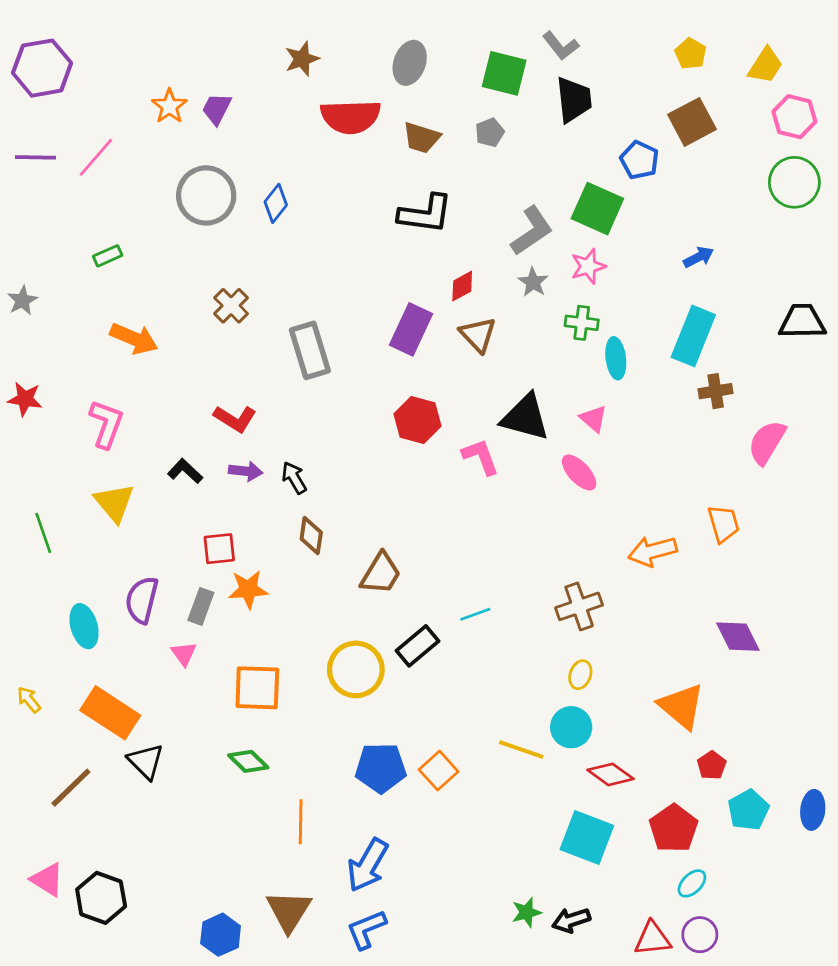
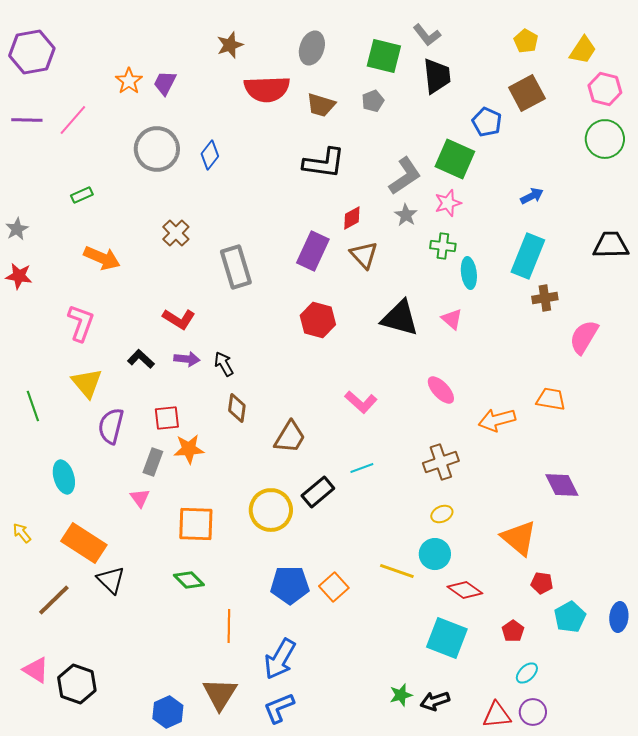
red star: (25, 399) -> (19, 276), moved
pink L-shape: (481, 457) -> (361, 402), moved, turned 152
pink ellipse: (579, 472) -> (441, 390), moved
orange trapezoid: (723, 524) -> (551, 399), turned -64
purple semicircle: (142, 600) -> (111, 426), moved
yellow ellipse: (580, 675) -> (442, 514), turned 45
red pentagon: (712, 765) -> (542, 583), turned -30
red pentagon: (674, 828) -> (513, 631), size x0.6

